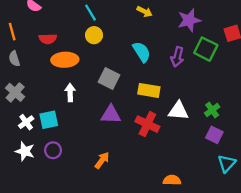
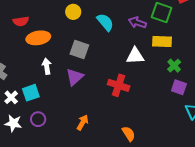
yellow circle: (94, 35) -> (73, 12), moved
purple arrow: (177, 57) -> (137, 23), turned 102
yellow rectangle: (149, 90) -> (162, 42), moved
white triangle: (178, 111) -> (135, 56), moved
purple triangle: (111, 115) -> (75, 77), moved, turned -36
orange semicircle: (172, 180) -> (129, 134), moved, turned 63

